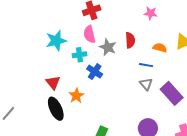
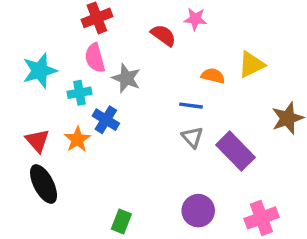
red semicircle: (130, 40) -> (163, 35), moved, turned -49
orange star: (76, 96) -> (77, 139), moved

